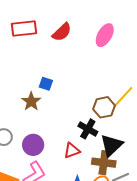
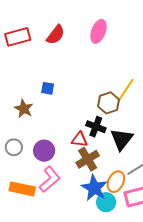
brown star: (31, 101) -> (24, 109), moved
red triangle: (72, 151) -> (80, 140), moved, turned 36
brown cross: (104, 163) -> (88, 159), moved, turned -30

